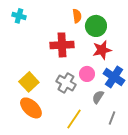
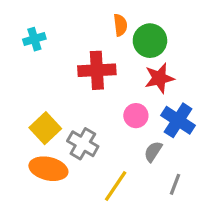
cyan cross: (19, 16) -> (34, 39), moved, turned -32
gray cross: (66, 83) -> (83, 144), moved
orange ellipse: (31, 108) -> (48, 169), turned -30

